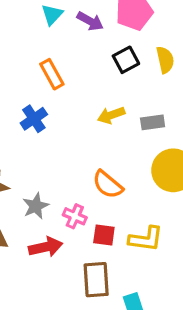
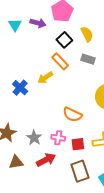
orange rectangle: (52, 74) -> (60, 61), moved
yellow arrow: (111, 115) -> (45, 78), moved
gray rectangle: (153, 122) -> (88, 59), moved, turned 40

